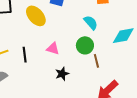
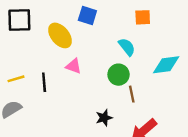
pink triangle: (53, 48) -> (74, 66), moved
black star: (62, 74) -> (104, 118), moved

